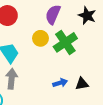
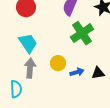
yellow circle: (40, 38) -> (58, 63), moved

